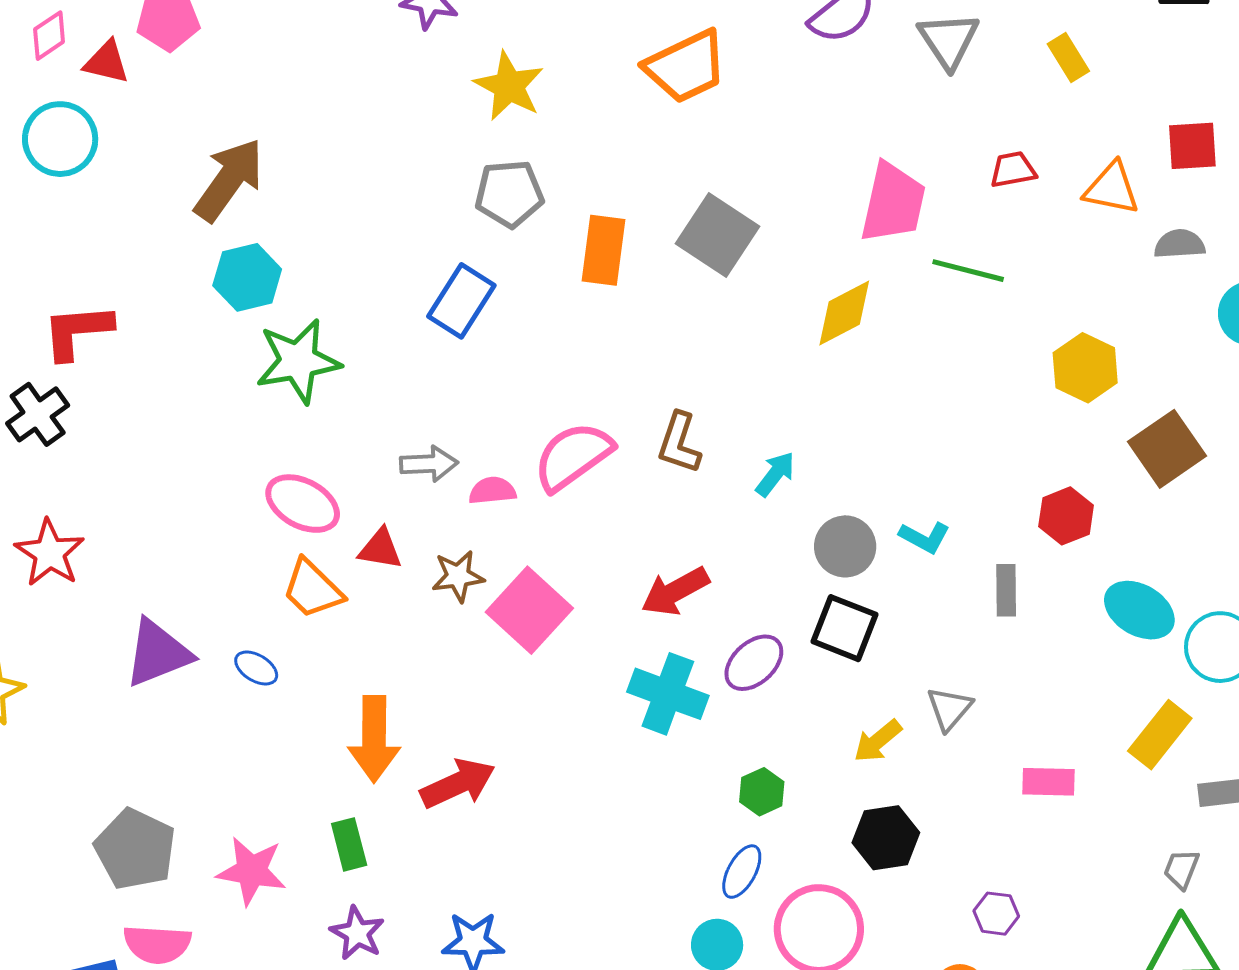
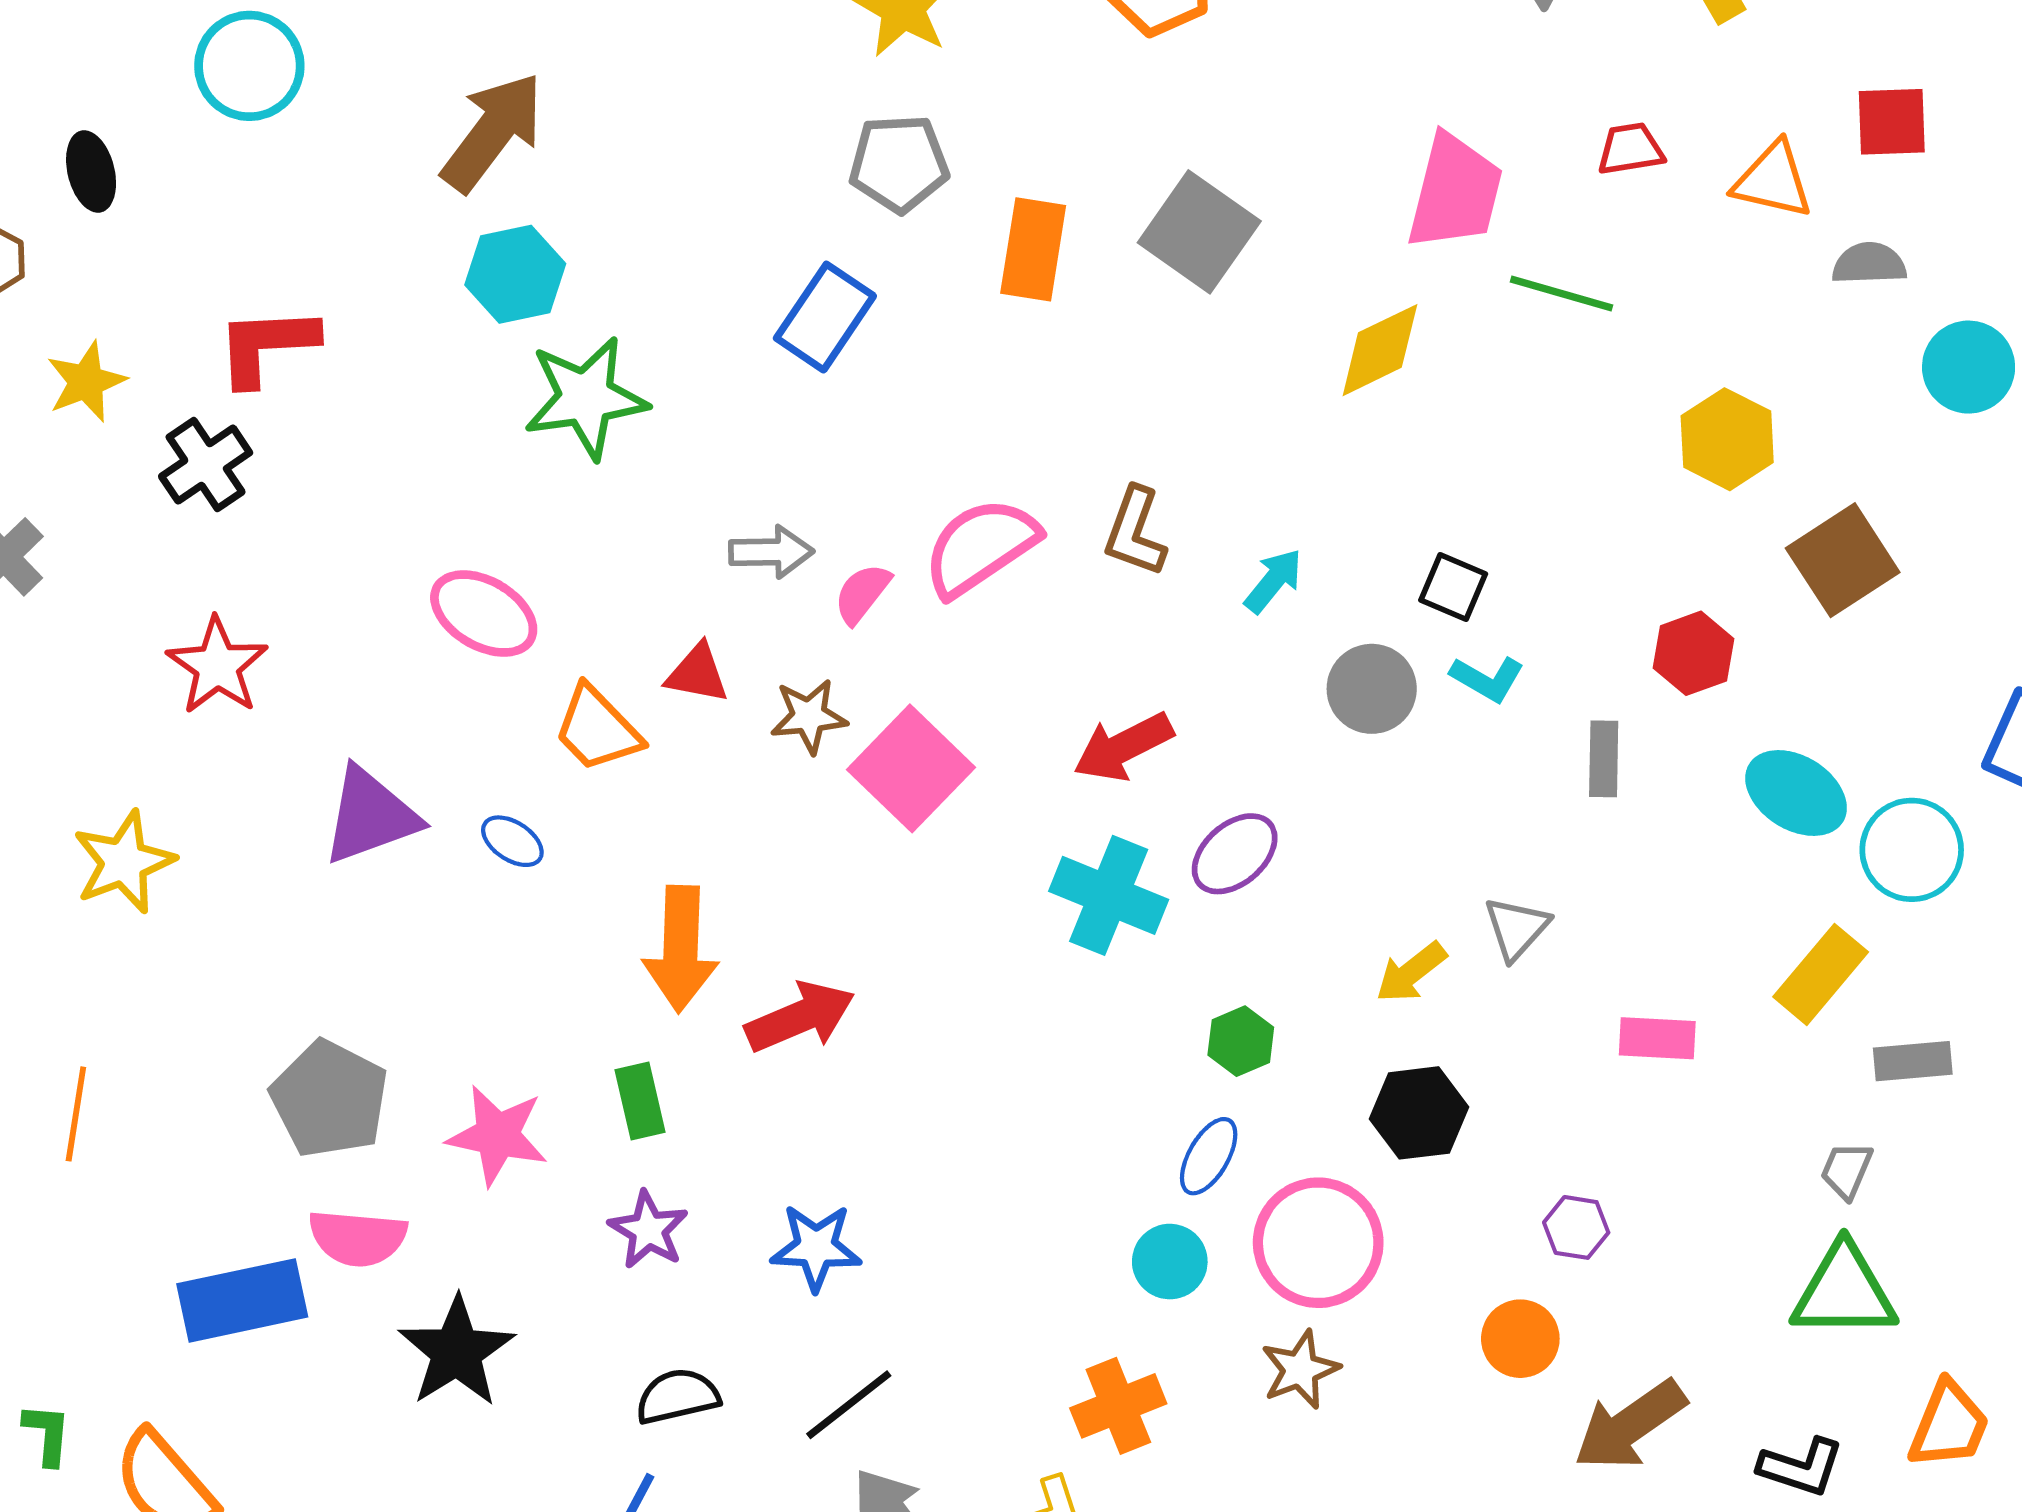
pink semicircle: (492, 491) -> (862, 594), turned -48
pink ellipse: (303, 504) -> (484, 614), moved
black square: (844, 628) -> (1453, 587), moved, size x0.7

